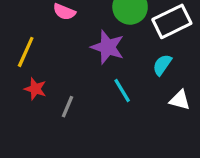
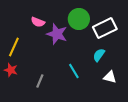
purple star: (108, 47) -> (57, 34), moved
red star: (35, 89) -> (11, 70), moved

